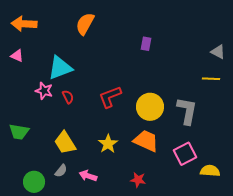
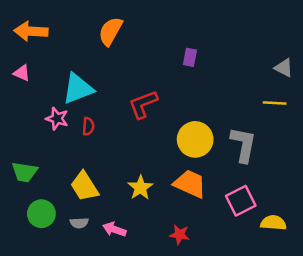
red semicircle: (68, 97) -> (88, 126), turned 32
red L-shape: (110, 97) -> (143, 104), moved
gray semicircle: (61, 171) -> (79, 223), turned 48
green circle: (34, 182) -> (41, 214), moved

